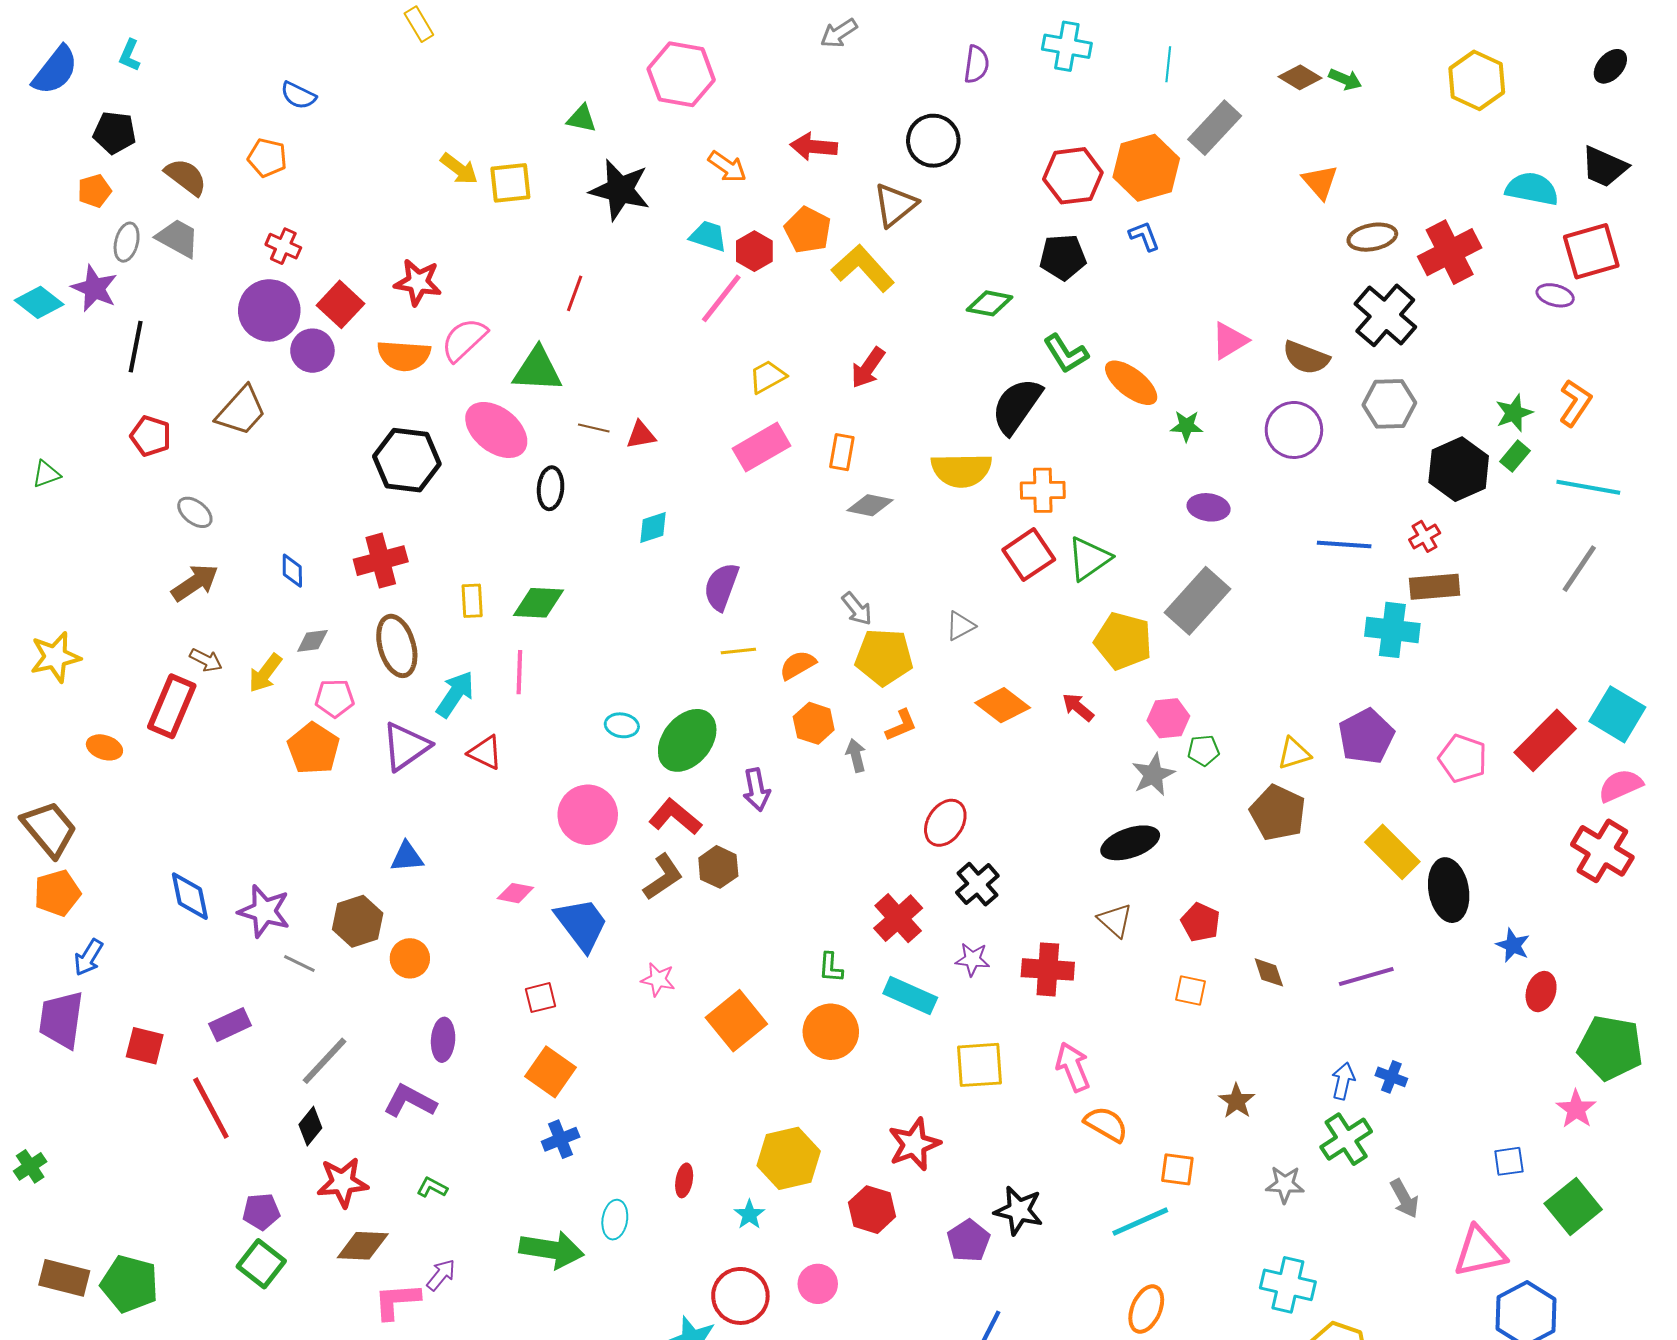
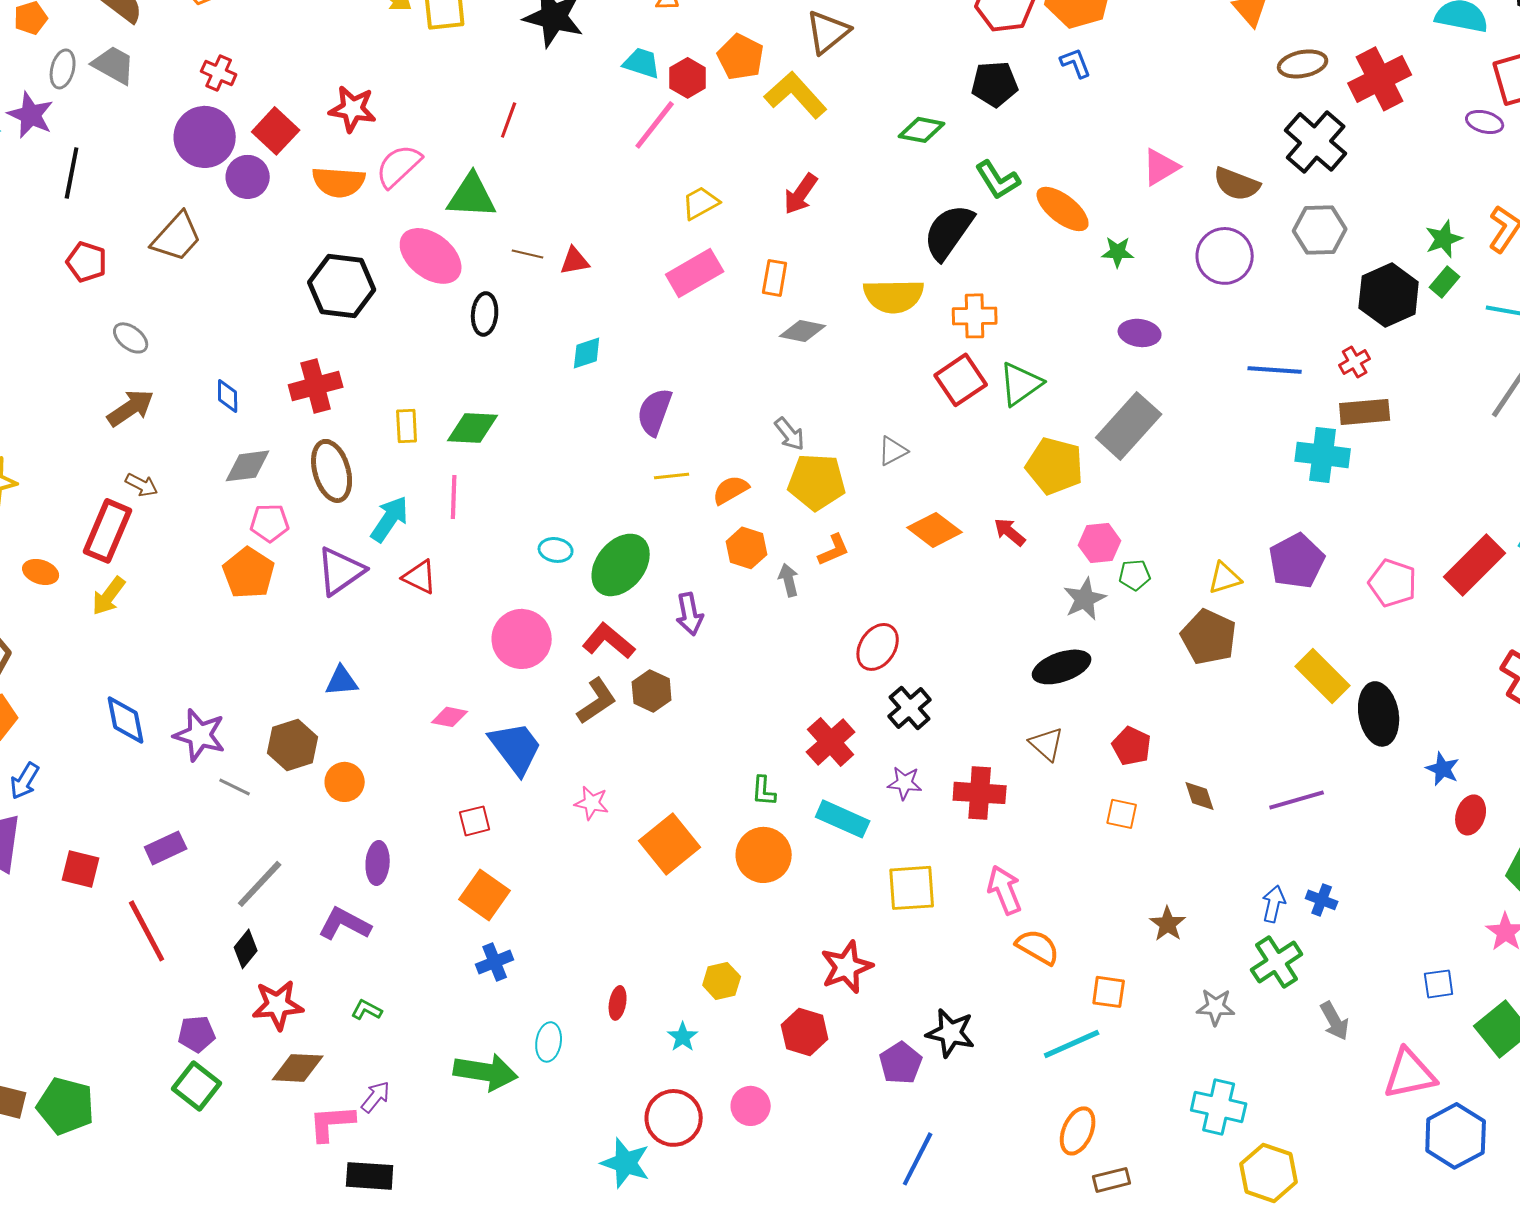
gray diamond: (312, 641) -> (248, 466), size x1.4
yellow arrow: (265, 673) -> (109, 596), moved
yellow hexagon: (789, 1158) -> (722, 981), size x0.6

